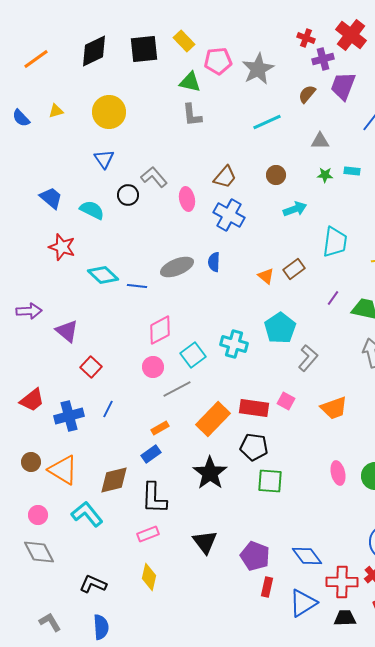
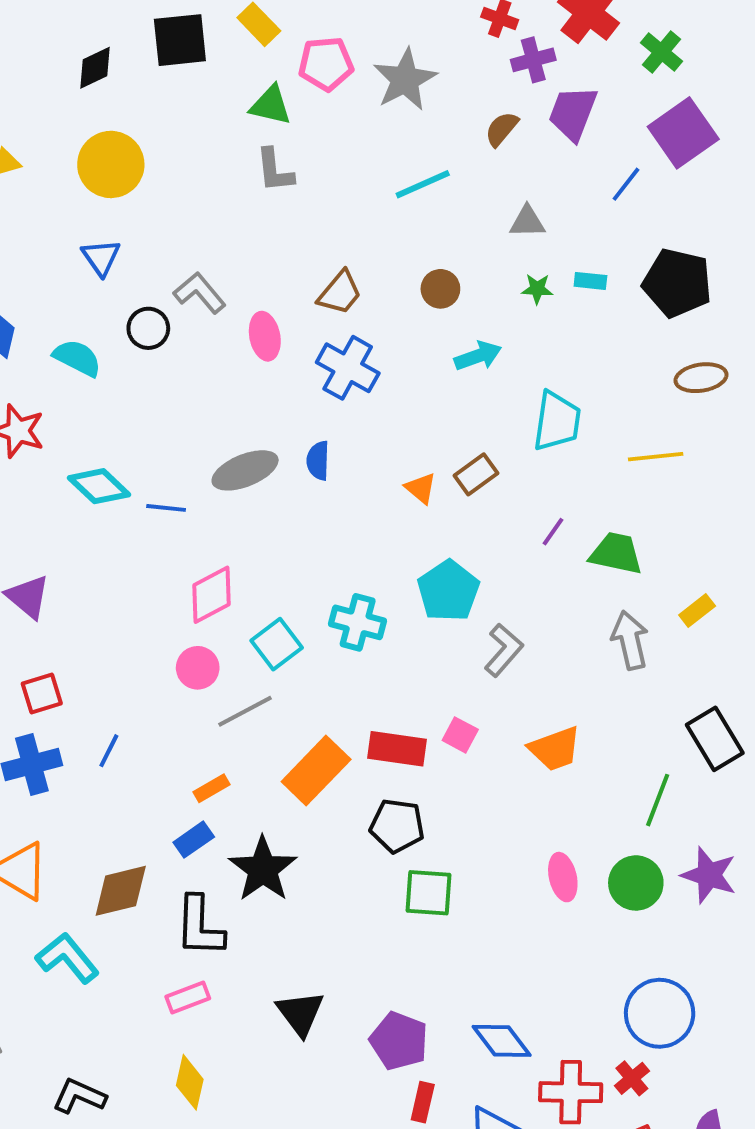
black diamond: (94, 51) -> (95, 68), moved, size x0.7
red square: (91, 367) -> (42, 693), moved, turned 30
black star: (210, 473) -> (263, 869), moved

